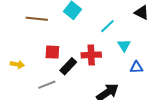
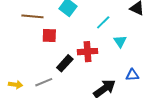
red square: (52, 52) -> (49, 35), moved
yellow arrow: (17, 64) -> (16, 85), moved
blue triangle: (136, 67) -> (132, 75), moved

